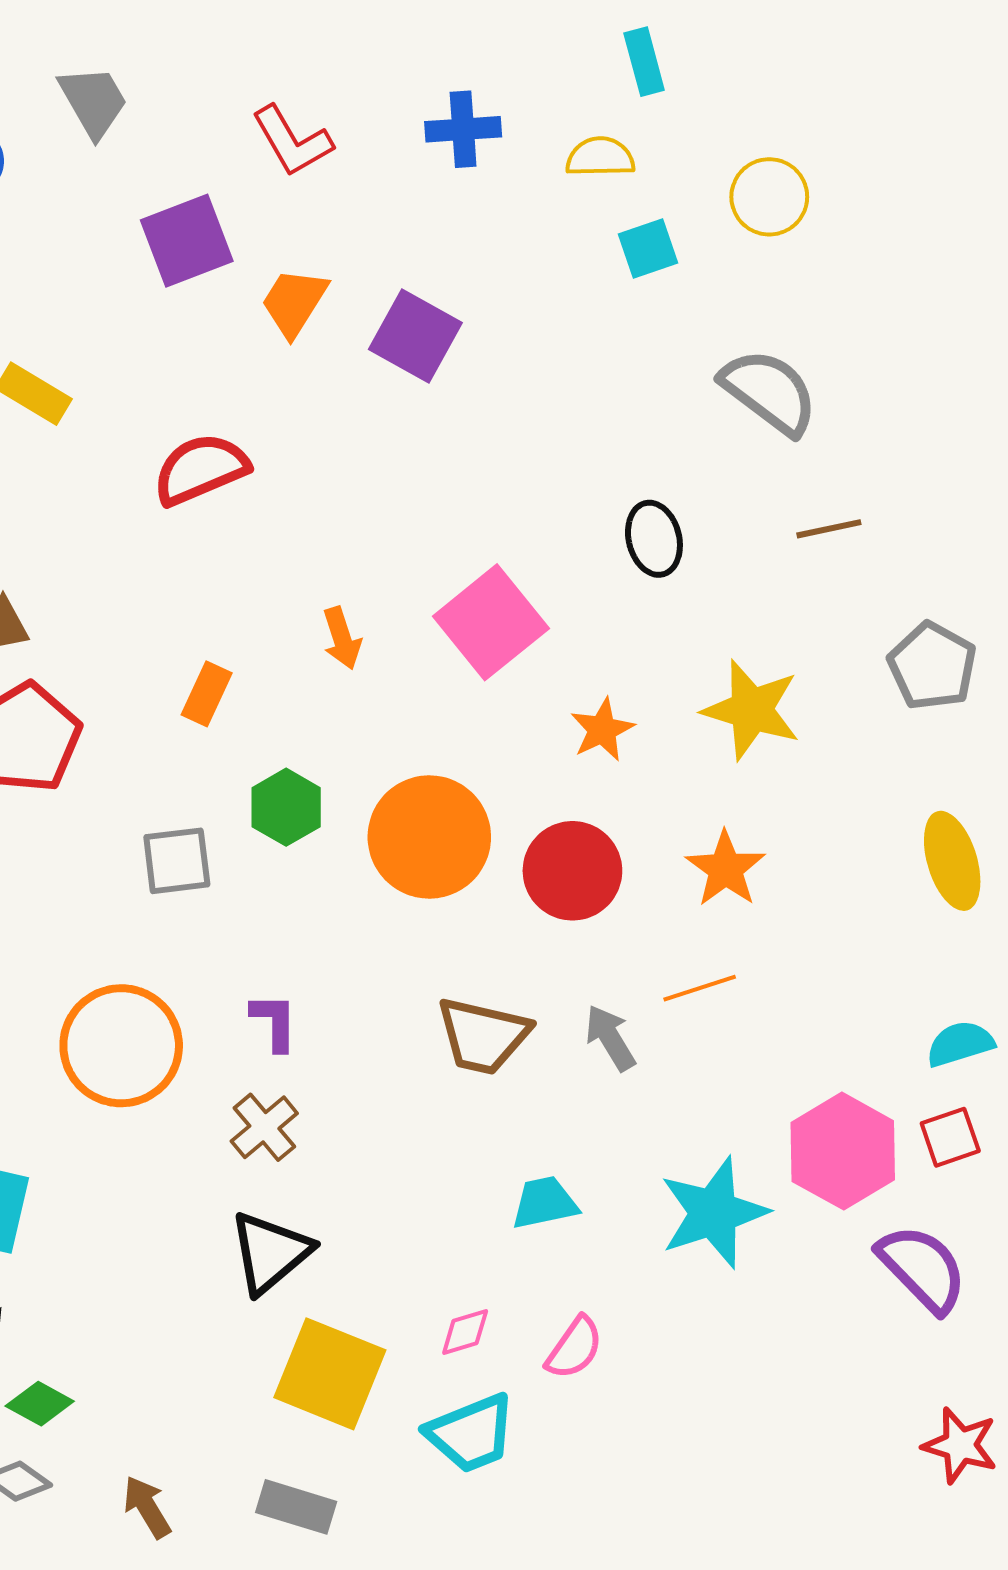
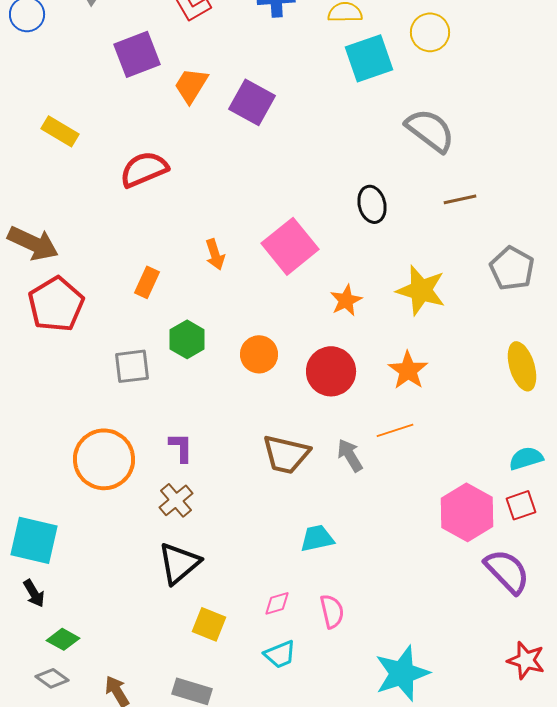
cyan square: (648, 249) -> (369, 58), size x1.6
orange circle: (429, 837) -> (259, 354), size x0.6
cyan star: (714, 1213) -> (402, 673), moved
pink semicircle: (574, 1348) -> (332, 611), turned -48
yellow square: (330, 1374) -> (209, 624), size x0.6
cyan trapezoid: (471, 1433) -> (280, 654), size x0.7

